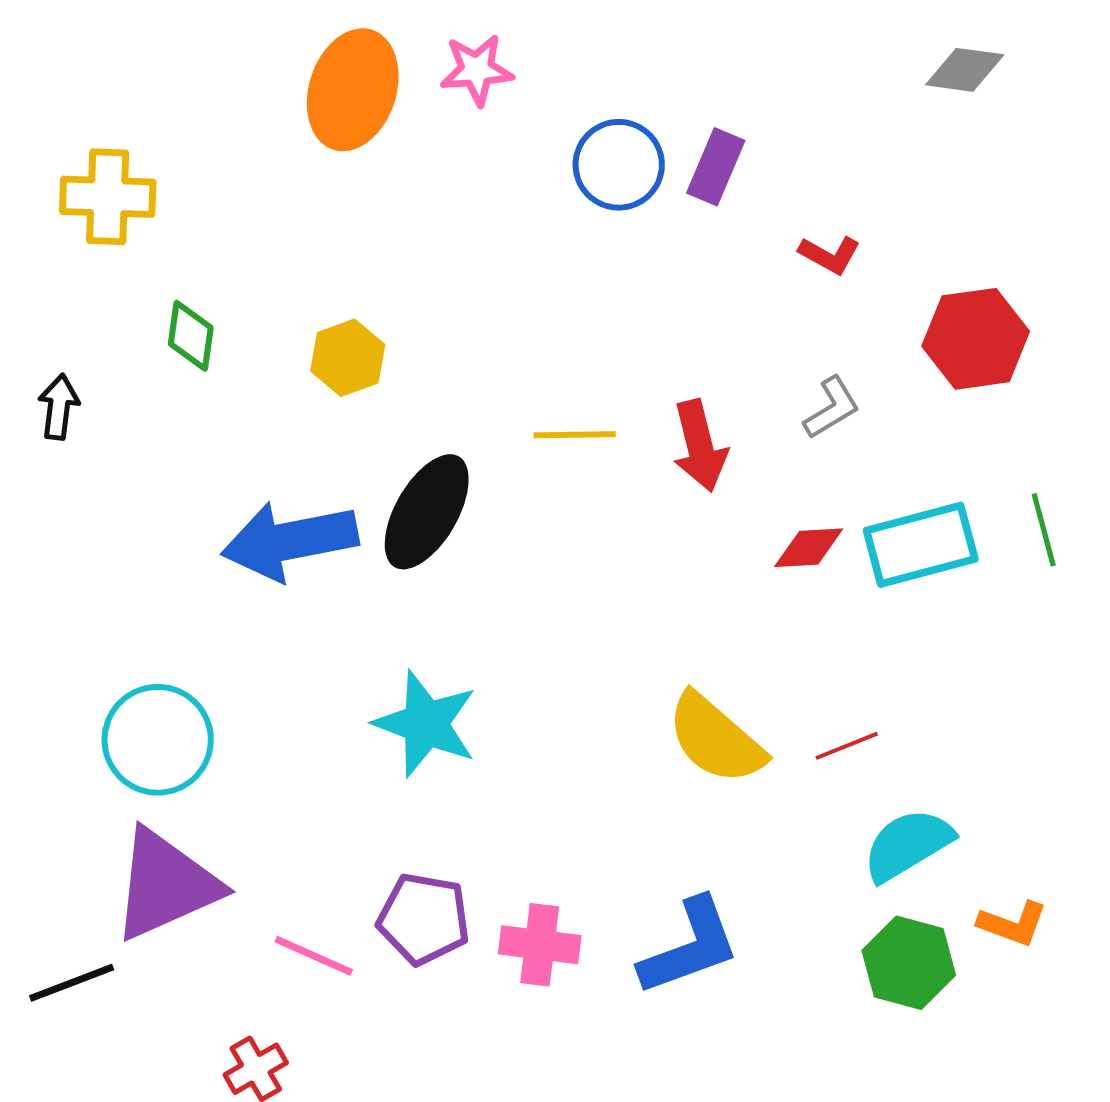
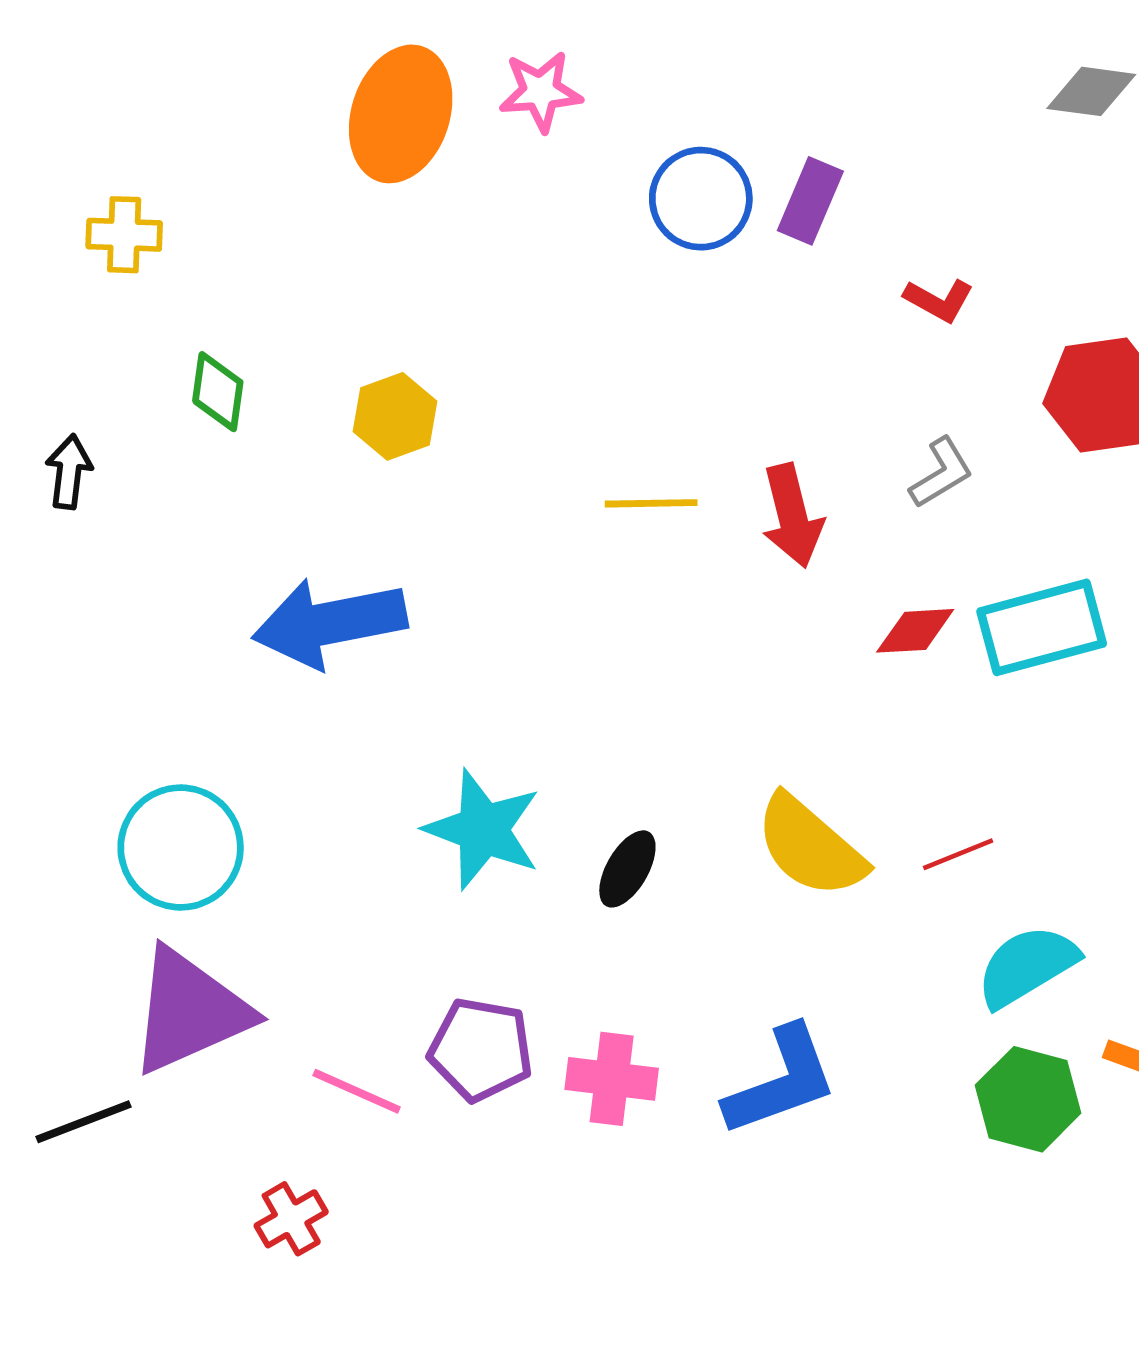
yellow cross: (108, 197) -> (124, 235), size x0.7
black ellipse: (427, 512) -> (627, 869), moved, size x0.6

